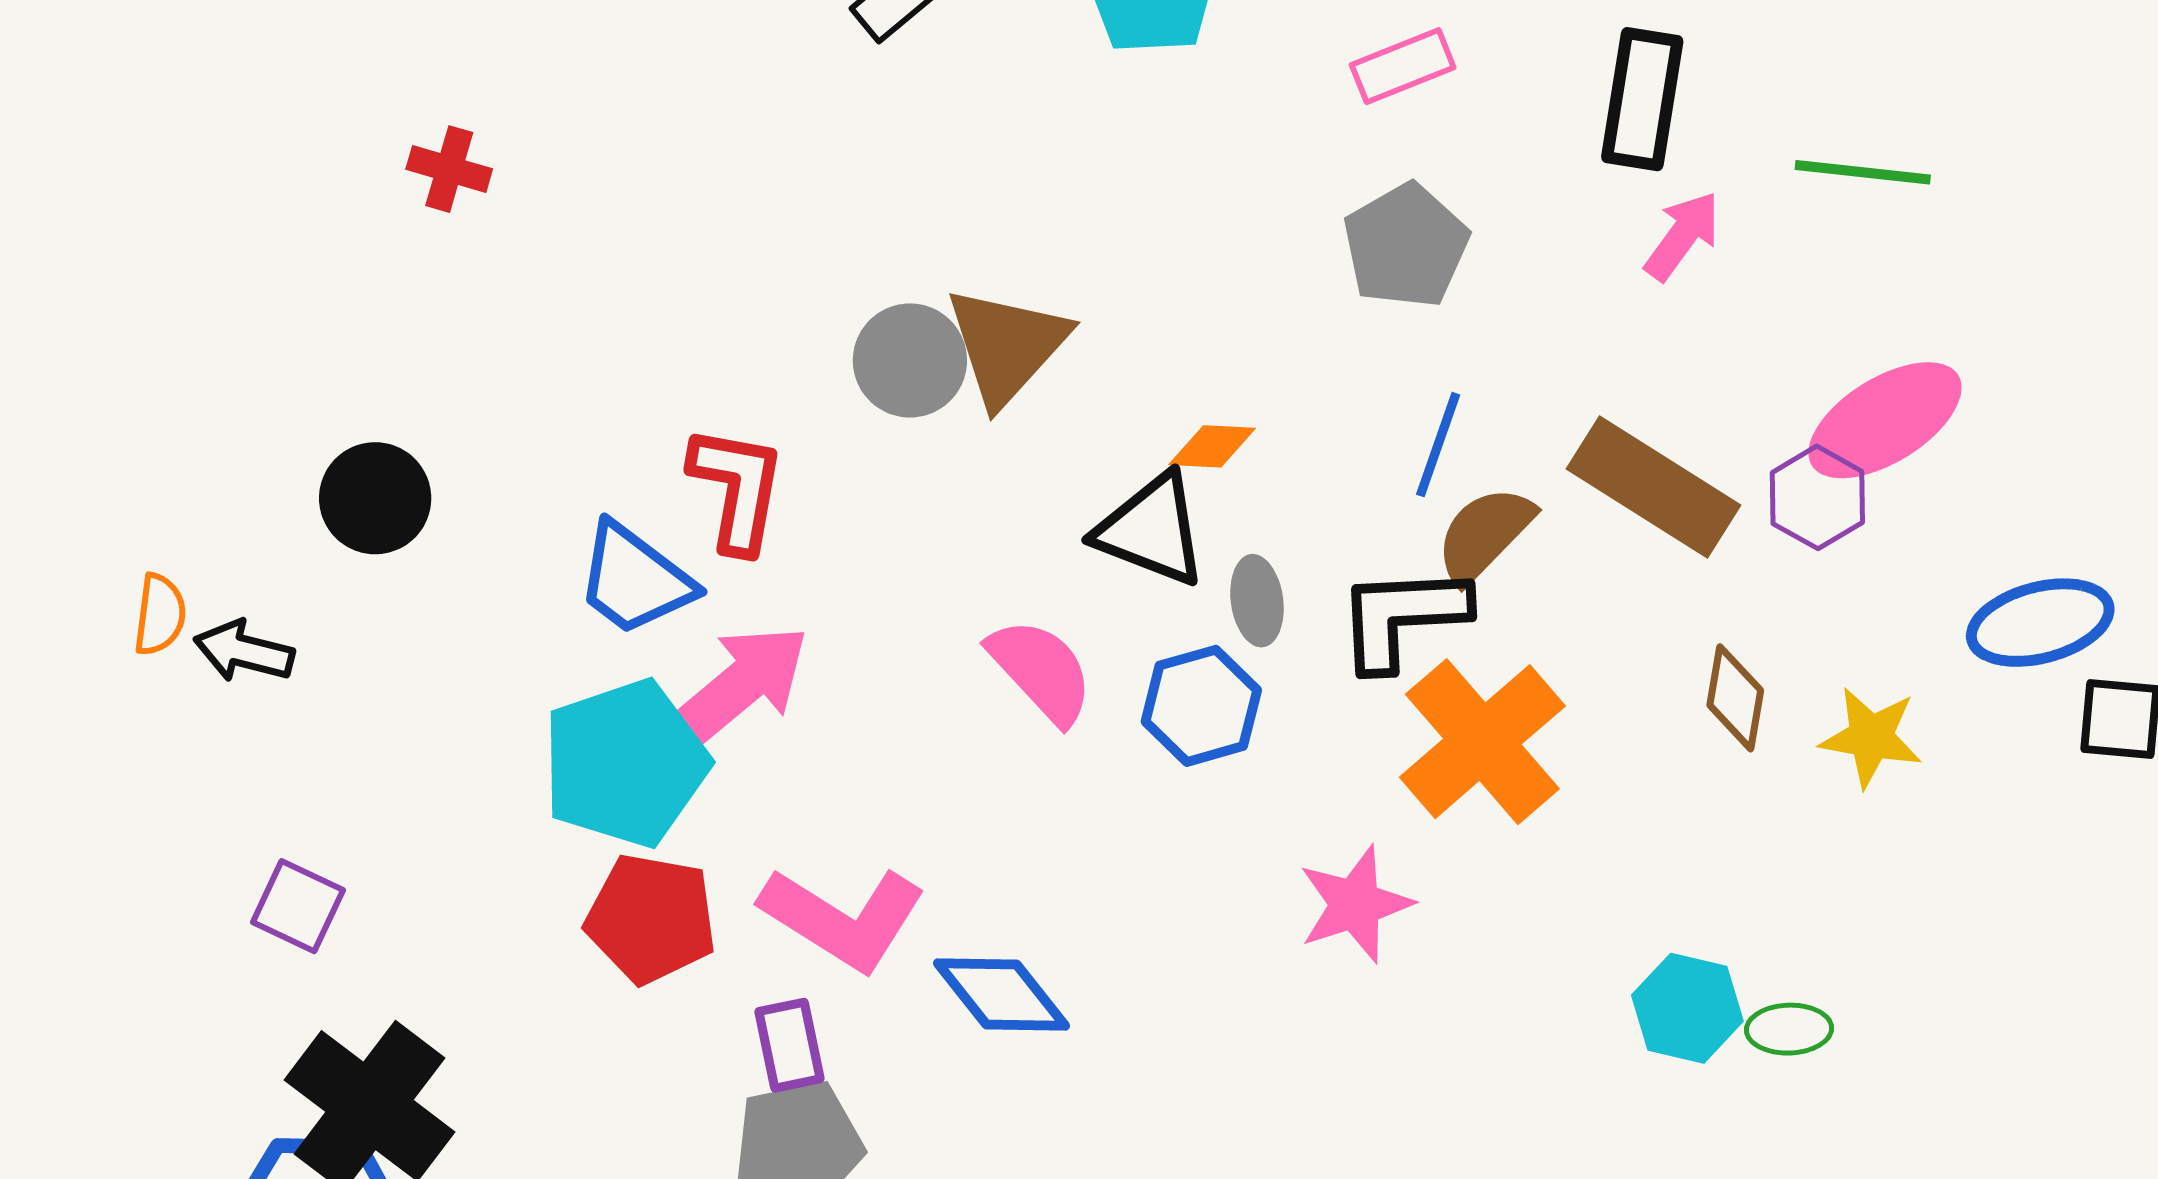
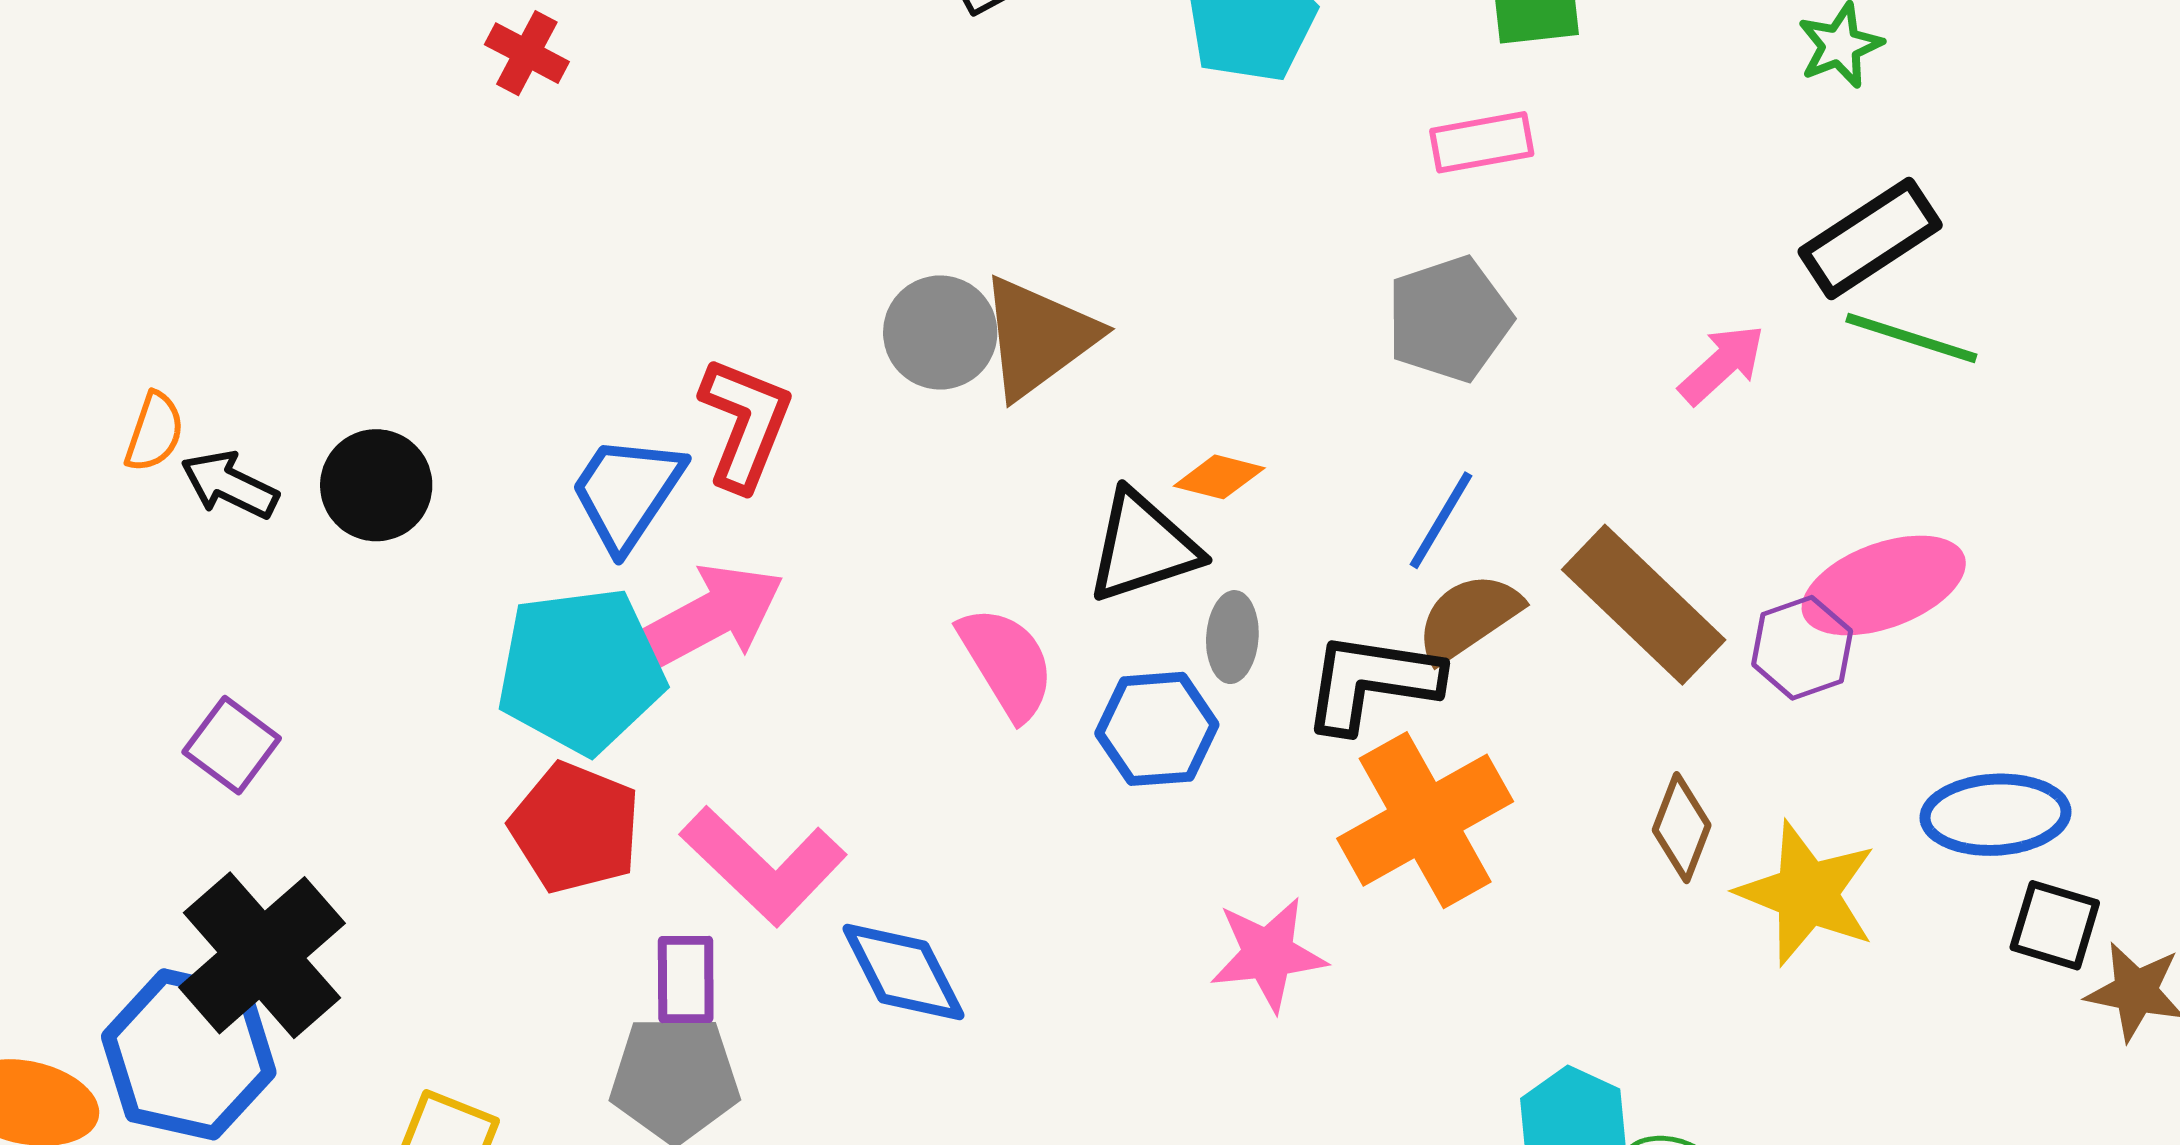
black rectangle: (1642, 99) -> (1870, 238), moved, turned 36
black circle: (375, 498) -> (376, 485), moved
black triangle: (1151, 530) -> (1143, 547), turned -51
blue trapezoid: (635, 579) -> (627, 492), turned 75
yellow star: (1871, 737) -> (1807, 893), size x1.4

